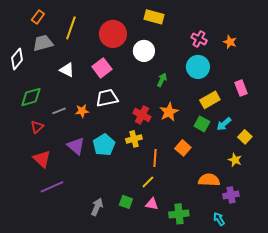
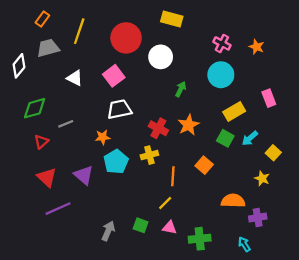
orange star: (82, 111) -> (103, 137), moved
purple triangle: (76, 146) -> (84, 175), moved

